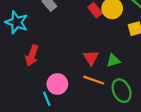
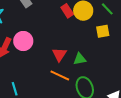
pink circle: (57, 84) -> (23, 41), moved

